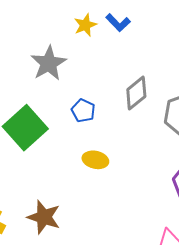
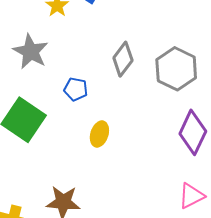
yellow ellipse: (95, 160) -> (99, 134), turned -70

